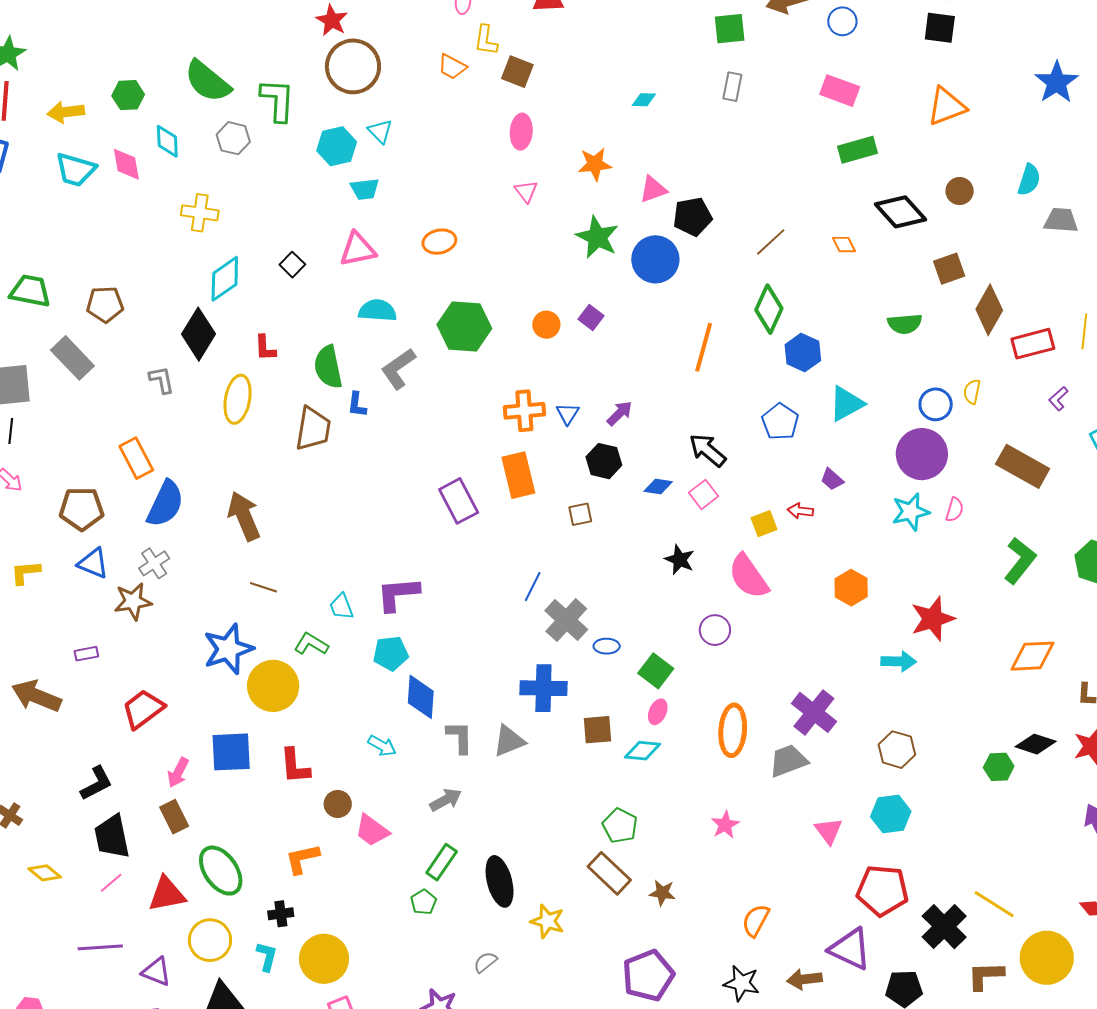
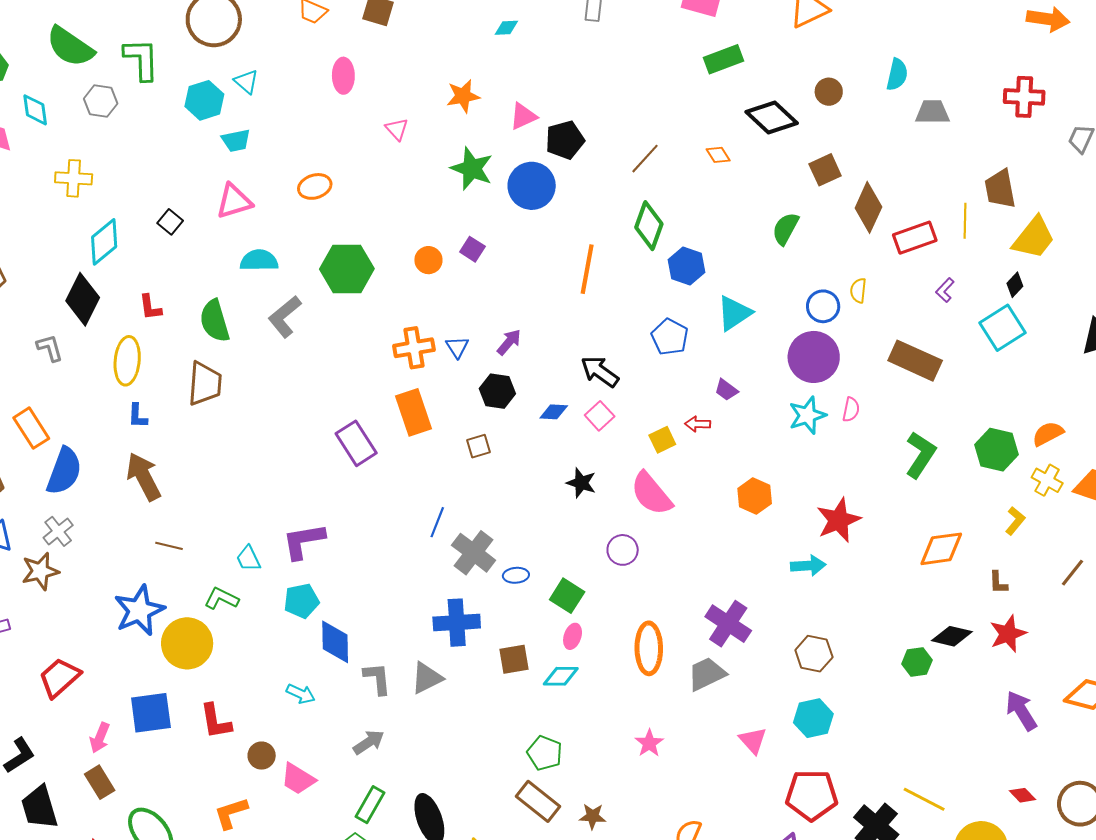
pink ellipse: (521, 132) -> (343, 76), moved
green semicircle: (905, 324) -> (785, 229), turned 128
blue L-shape: (357, 405) -> (138, 416), moved

